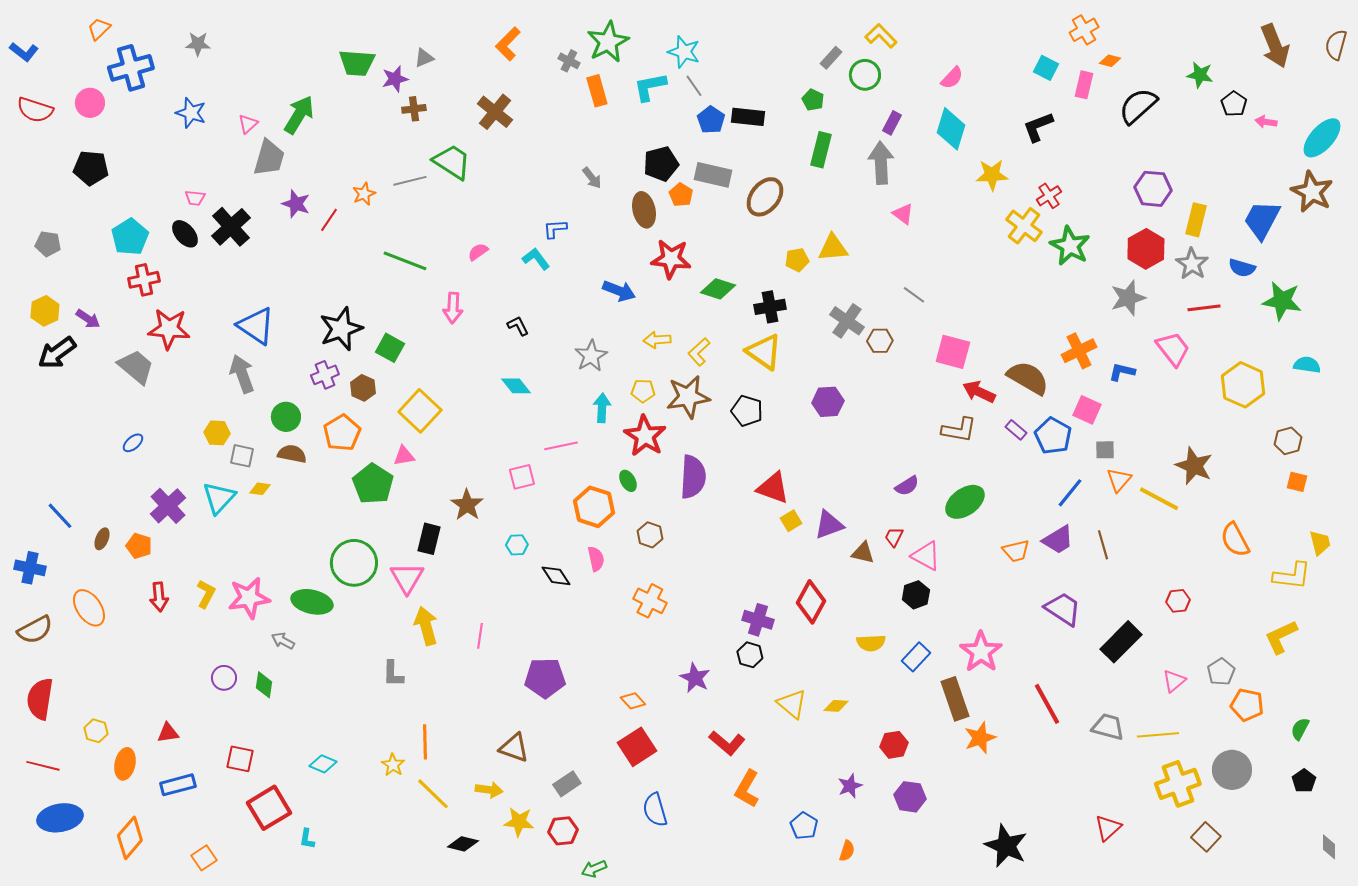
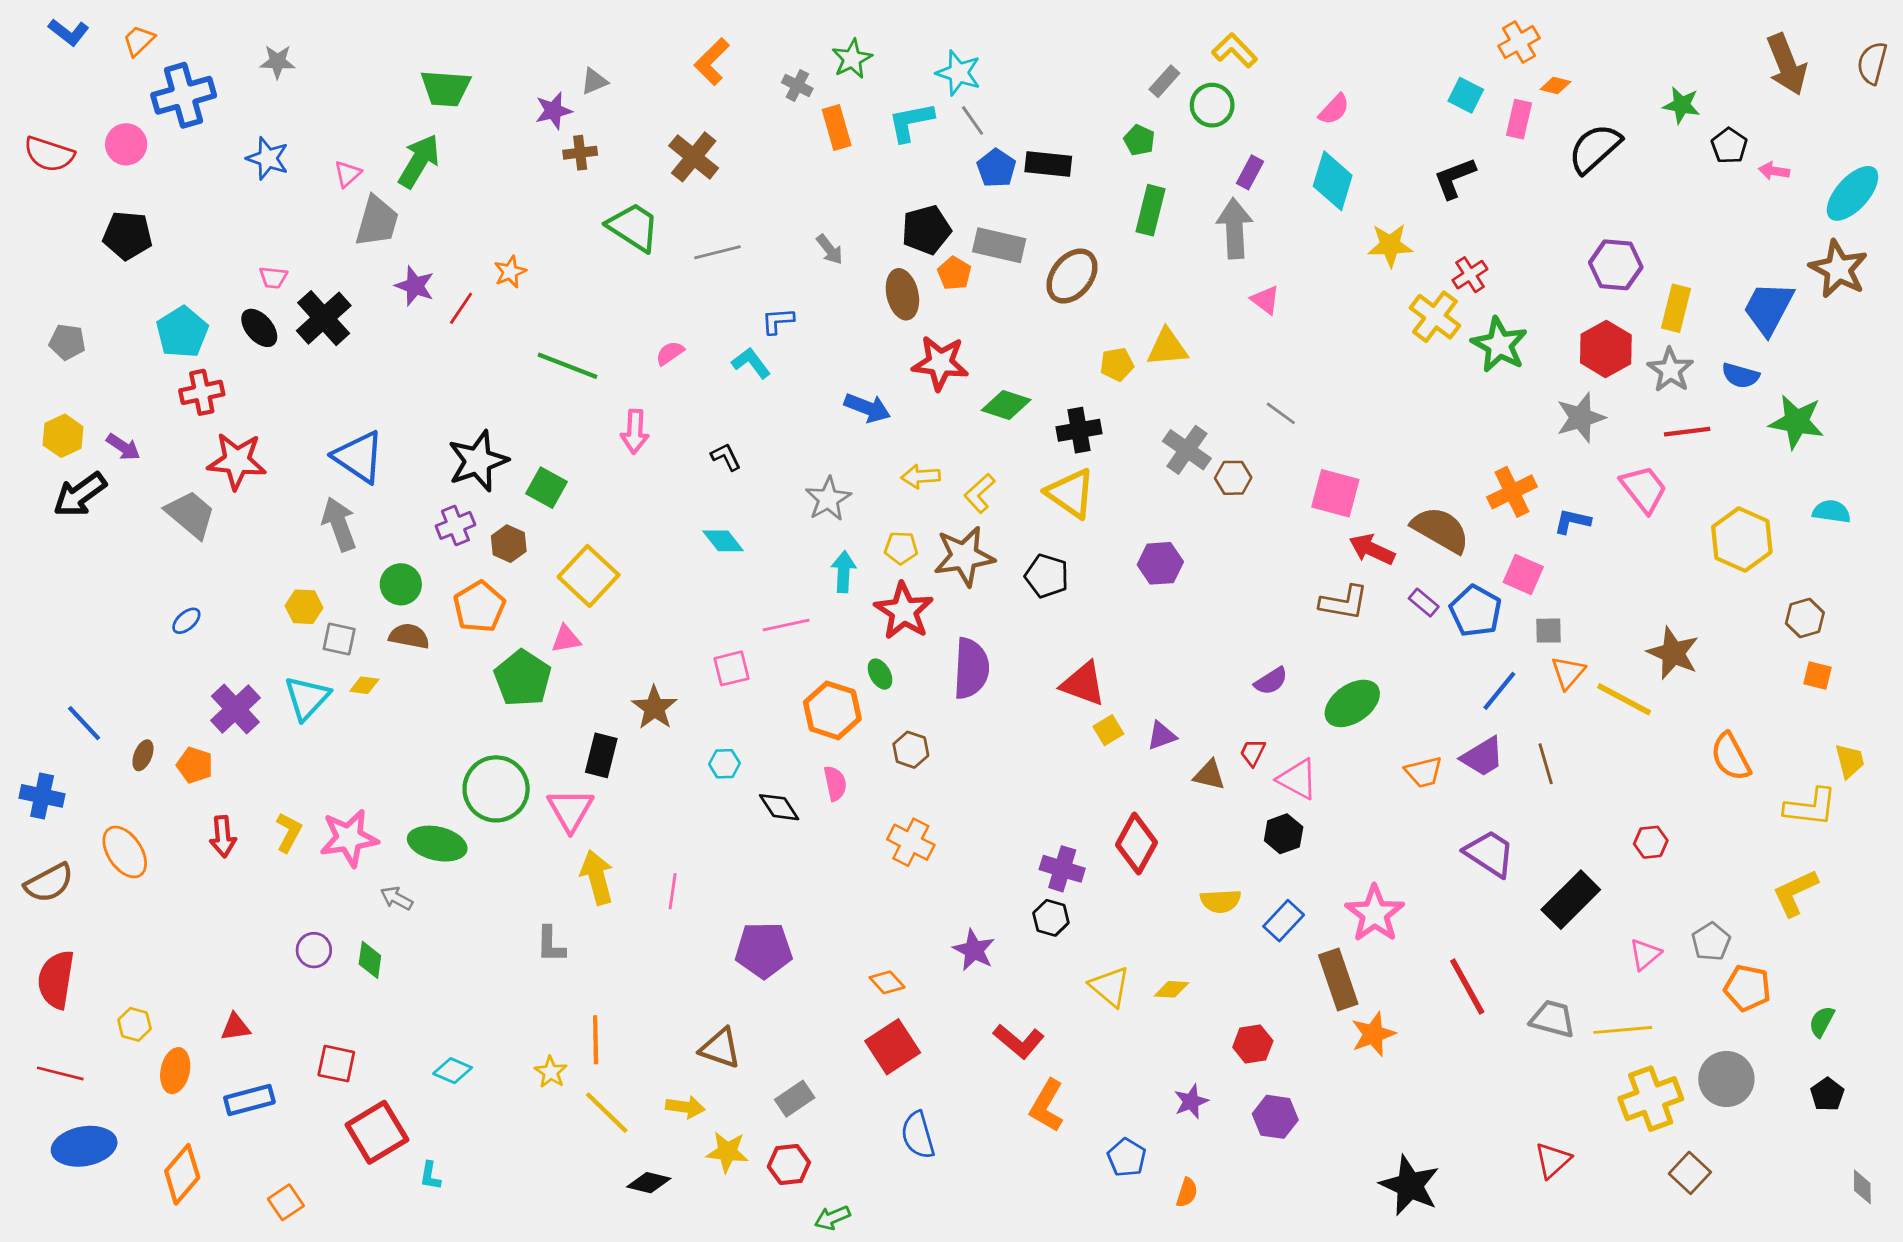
green star: (608, 42) -> (852, 59), size x0.7
blue L-shape: (24, 52) -> (69, 32), moved
green trapezoid: (357, 63) -> (446, 88), moved
gray line: (410, 181) -> (717, 252), moved
purple triangle: (829, 525) -> (1162, 736), size x0.7

